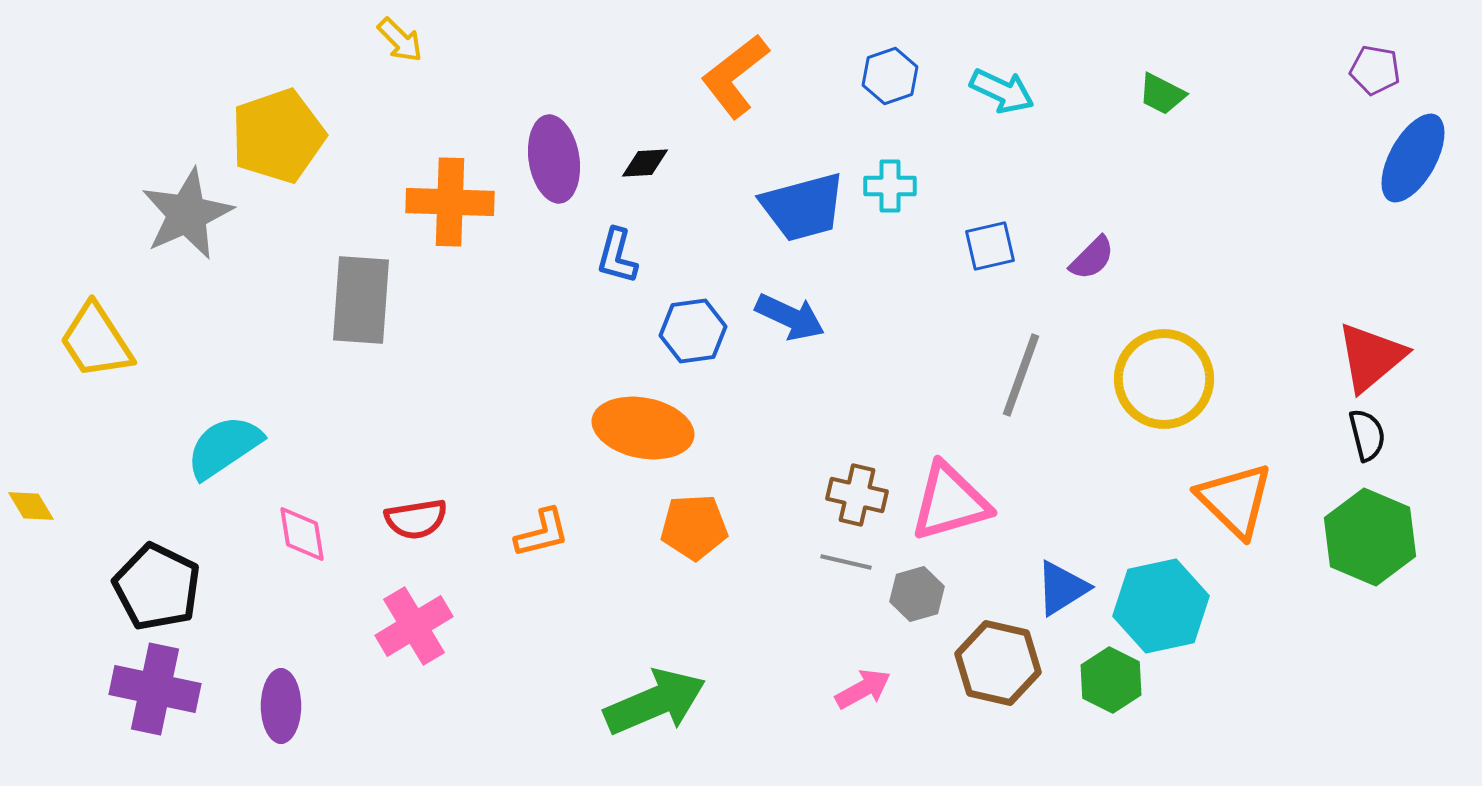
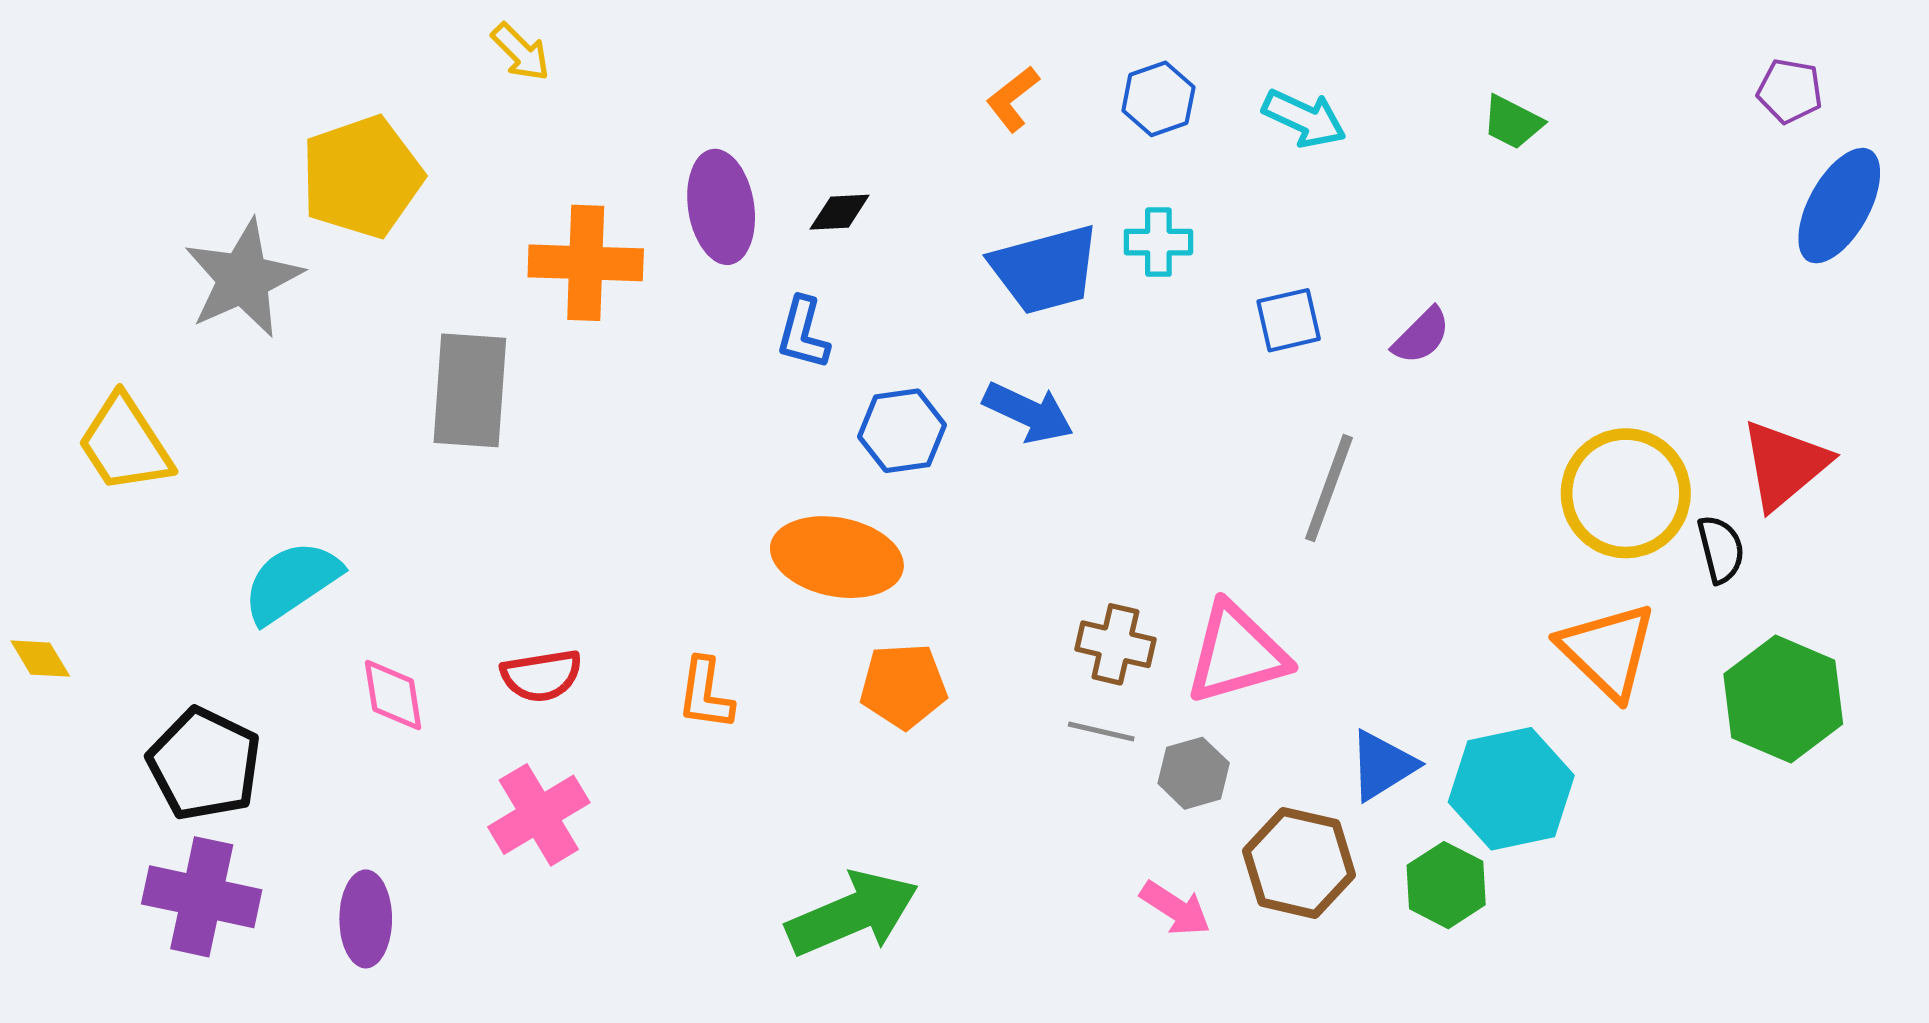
orange L-shape: (735, 76) -> (1013, 99), moved, size x0.6
yellow circle: (1164, 379) -> (1626, 493), moved
black semicircle: (1367, 435) -> (1721, 549), moved
orange L-shape: (542, 533) -> (705, 694), turned 112
pink arrow: (863, 689) -> (1175, 909), moved, turned 62

